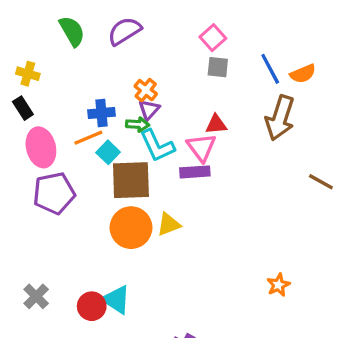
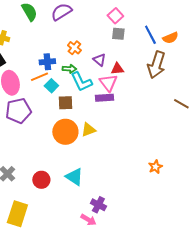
purple triangle: (149, 110) -> (99, 60), moved, turned -32
brown square: (131, 180) -> (65, 103), size x0.6
cyan triangle: (116, 300) -> (74, 177), moved

